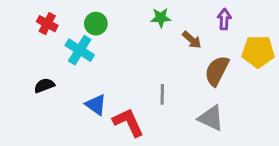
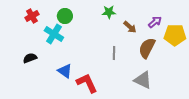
purple arrow: (224, 19) -> (155, 22), moved, turned 48
red cross: (47, 24) -> (32, 16), turned 32
gray line: (162, 94) -> (114, 53), moved

